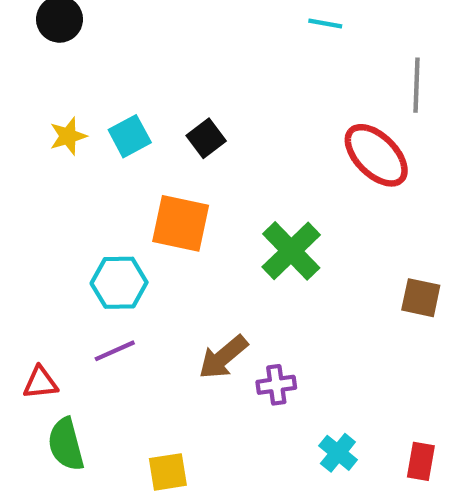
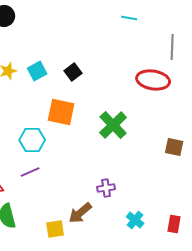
red ellipse: (376, 155) -> (153, 80), turned -36
brown arrow: (223, 357) -> (80, 213), moved

